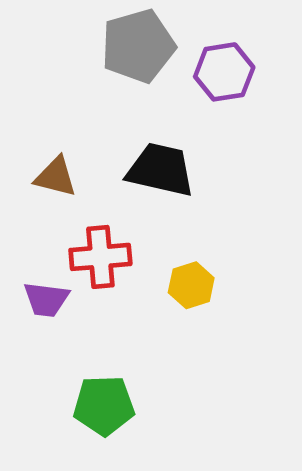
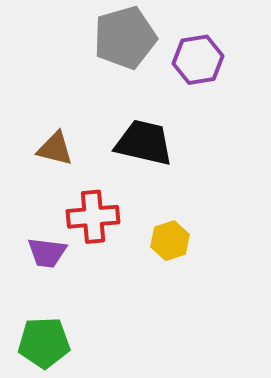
green pentagon: (104, 406) -> (44, 343), moved

